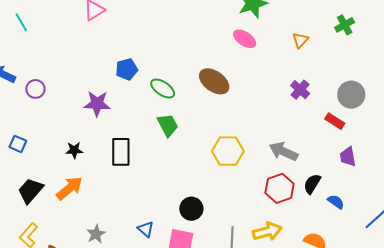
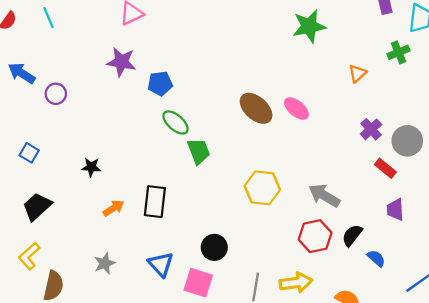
green cross: (345, 25) -> (399, 52), moved
pink ellipse: (245, 39) -> (296, 109), moved
green ellipse: (163, 88) -> (176, 122), moved
purple cross: (300, 90) -> (371, 129), moved
purple star: (97, 104) -> (121, 62), moved
black rectangle: (121, 152) -> (155, 202), moved
orange arrow: (69, 188) -> (113, 208), moved, size x0.7
blue triangle: (146, 229) -> (161, 264), size x1.4

